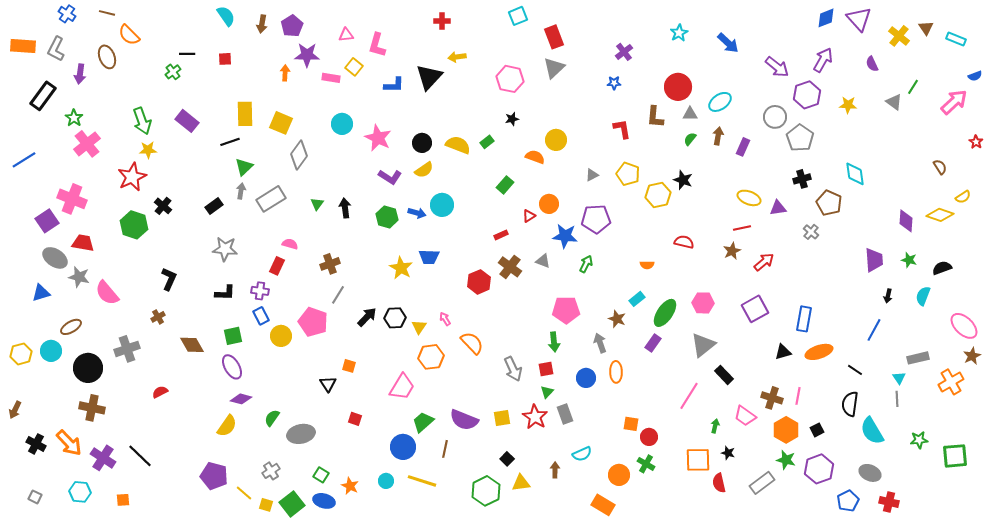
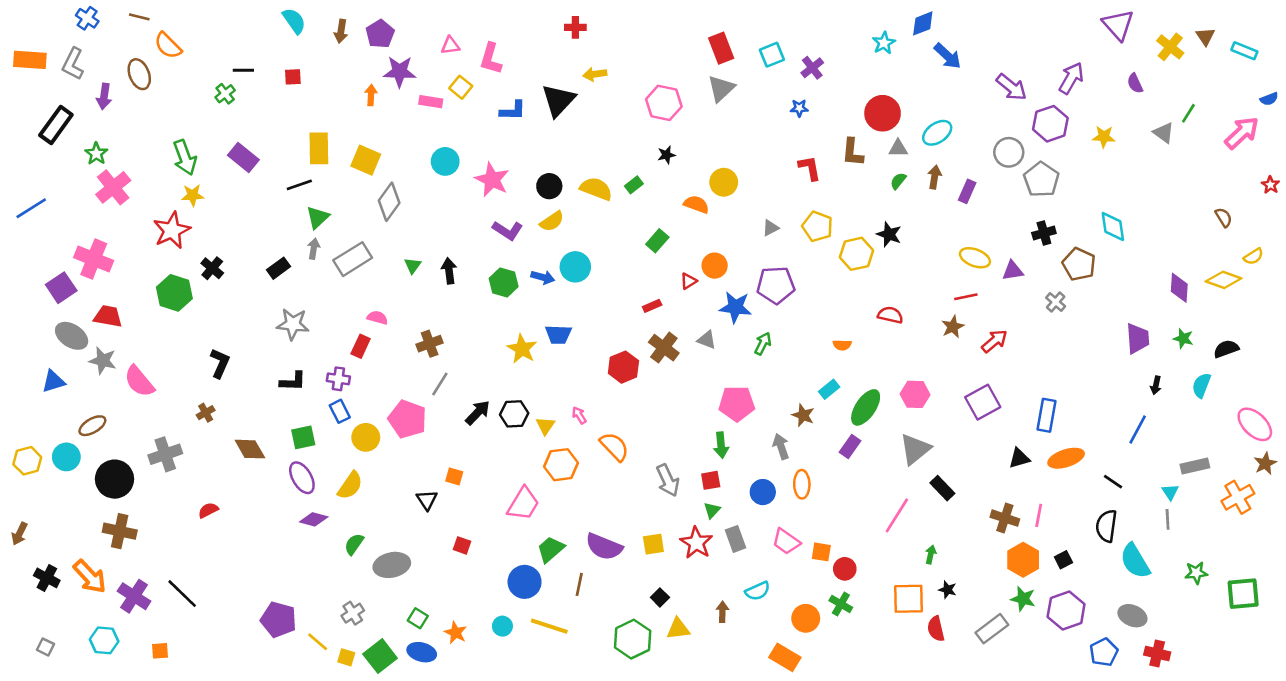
cyan square: (518, 16) -> (772, 55), moved
blue diamond: (826, 18) -> (923, 23), moved
pink trapezoid: (745, 416) -> (786, 542), moved
yellow semicircle: (227, 426) -> (350, 486), moved

